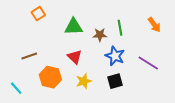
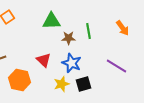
green triangle: (74, 27) -> (52, 21), moved
blue star: (115, 56) -> (72, 63), moved
yellow star: (84, 81) -> (62, 84), moved

